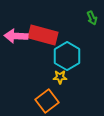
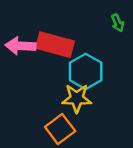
yellow star: (60, 77) -> (77, 98), size x1.6

